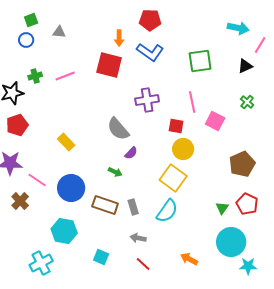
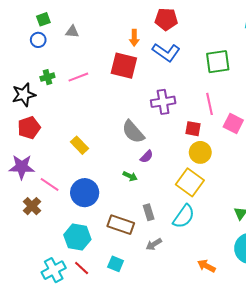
brown rectangle: (105, 205) -> (121, 225), moved
gray arrow: (138, 238) -> (154, 244), turned -42
red line: (143, 264) -> (82, 268), moved

